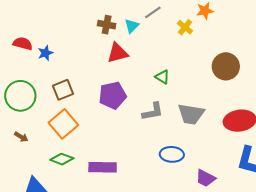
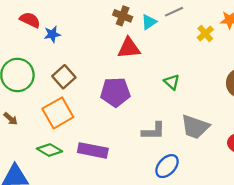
brown square: (63, 90) -> (64, 77), turned -30
gray L-shape: (153, 112) -> (153, 131), moved
blue ellipse: (172, 154) -> (167, 166), turned -60
purple rectangle: (103, 167) -> (93, 150), moved

